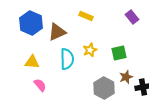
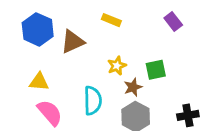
cyan semicircle: (67, 59) -> (93, 101), moved
brown star: (126, 77) -> (133, 87), moved
pink semicircle: (40, 85) -> (50, 113), size x1.5

